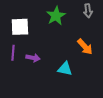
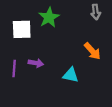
green star: (56, 16) -> (49, 17), moved
purple line: (13, 53) -> (14, 68), moved

